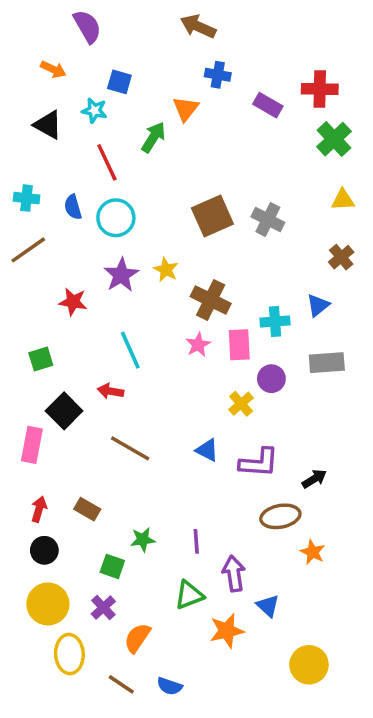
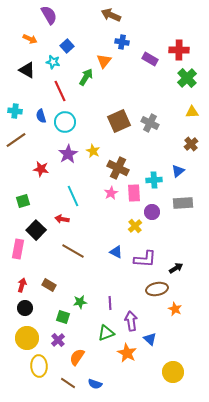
blue square: (119, 82) -> (67, 46), turned 32
orange star: (227, 631) -> (127, 353), turned -30

